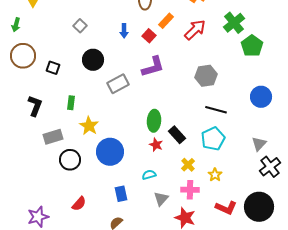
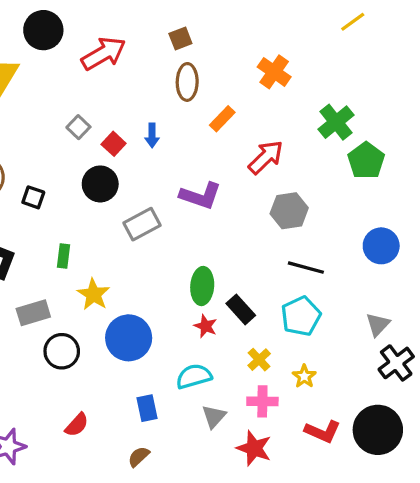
red arrow: (195, 30) -> (266, 157), moved
red square: (149, 36) -> (114, 144), moved
purple L-shape: (153, 67) -> (201, 196), turned 35
cyan semicircle: (149, 175) -> (194, 376), size x1.5

